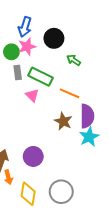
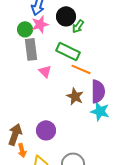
green arrow: (74, 60) -> (78, 26), moved, turned -88
gray rectangle: (18, 73) -> (31, 49), size x1.5
green rectangle: (40, 77) -> (68, 51), moved
cyan star: (89, 137) -> (100, 111), turned -30

